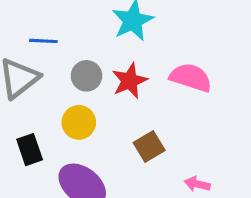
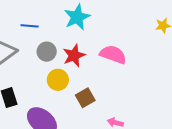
blue line: (43, 41) -> (30, 26), moved
yellow circle: (79, 122) -> (58, 80), moved

